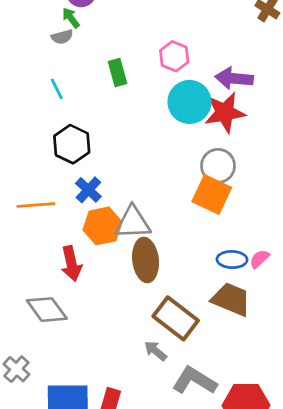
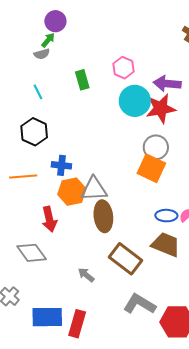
green arrow: (71, 18) -> (48, 40), turned 77
black hexagon: (72, 144) -> (34, 132), moved
blue cross: (88, 190) -> (61, 165), turned -36
gray arrow: (156, 351) -> (86, 275), moved

